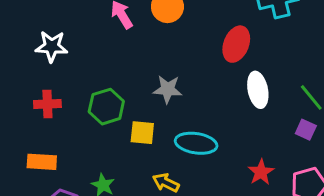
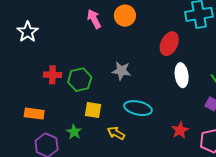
white star: (52, 46) -> (28, 32), moved, turned 30
red cross: (47, 104) -> (52, 75), moved
yellow square: (142, 133) -> (93, 110), moved

